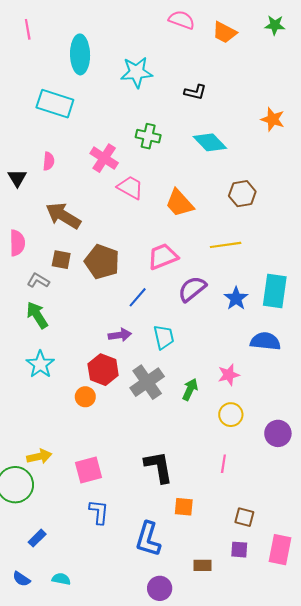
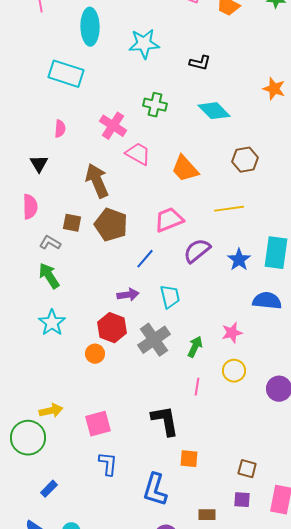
black triangle: (17, 178) -> (39, 164), moved
brown arrow: (63, 216) -> (97, 181), moved, turned 36
pink line: (223, 464) -> (197, 387), moved

